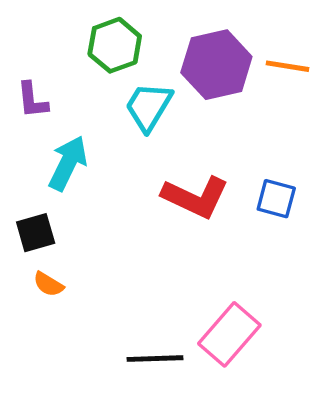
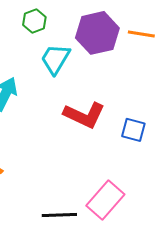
green hexagon: (115, 45) -> (34, 21), size x0.7
blue square: (276, 199) -> (133, 130), moved

